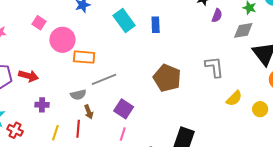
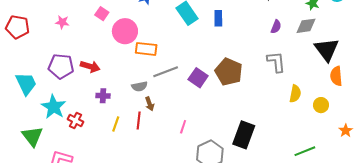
purple semicircle: (217, 16) -> (276, 27), moved
yellow semicircle: (234, 98) -> (295, 94), turned -36
purple square: (124, 109) -> (198, 78), moved

